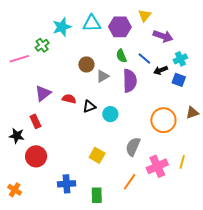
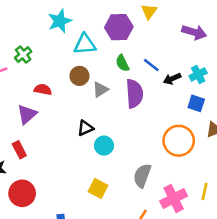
cyan triangle: (92, 23) -> (85, 44), moved
cyan star: (62, 27) -> (60, 21), moved
purple arrow: (163, 36) -> (194, 32), moved
cyan cross: (180, 59) -> (198, 74), moved
blue square: (179, 80) -> (196, 103), moved
red semicircle: (69, 99) -> (43, 90), moved
cyan circle: (110, 114) -> (104, 146), moved

